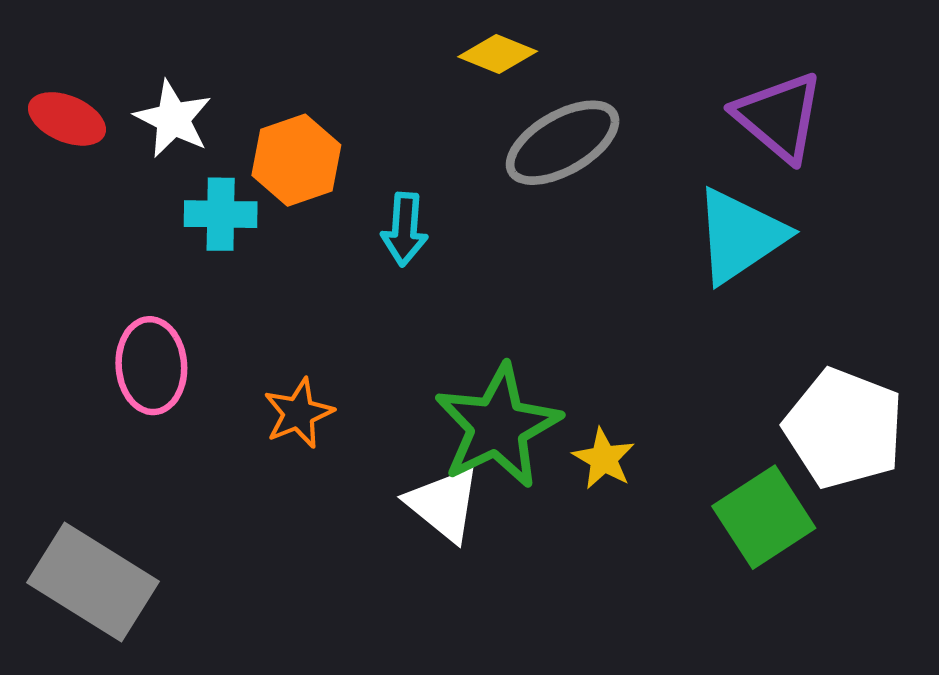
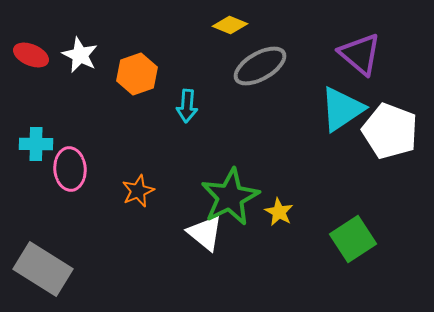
cyan cross: (221, 214) -> (36, 144), moved
white pentagon: (844, 428) -> (390, 131), moved

